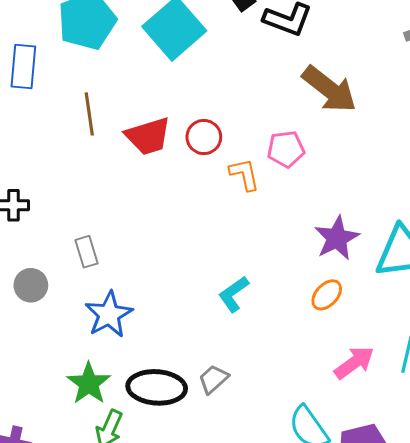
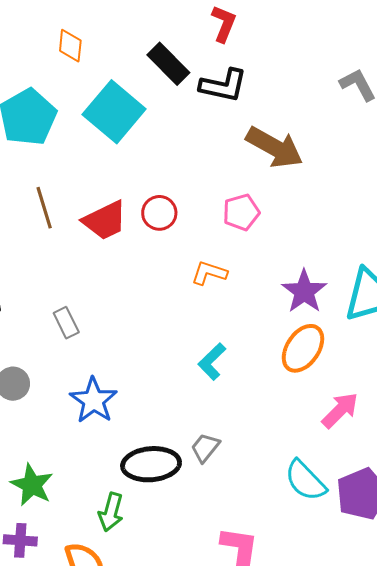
orange L-shape: (244, 174) -> (209, 273), moved, turned -51
gray rectangle: (87, 252) -> (66, 323), moved
orange ellipse: (327, 295) -> (303, 348), size x1.5
green star: (89, 383) -> (32, 485), moved

